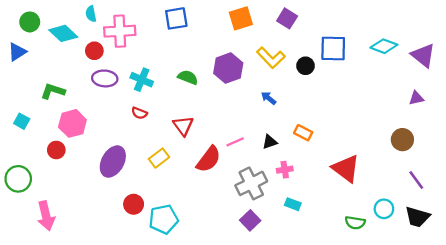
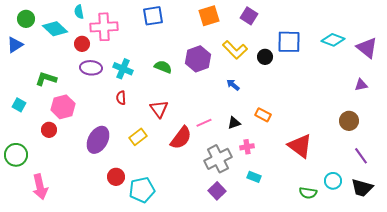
red semicircle: (139, 113) -> (121, 98), turned 64

